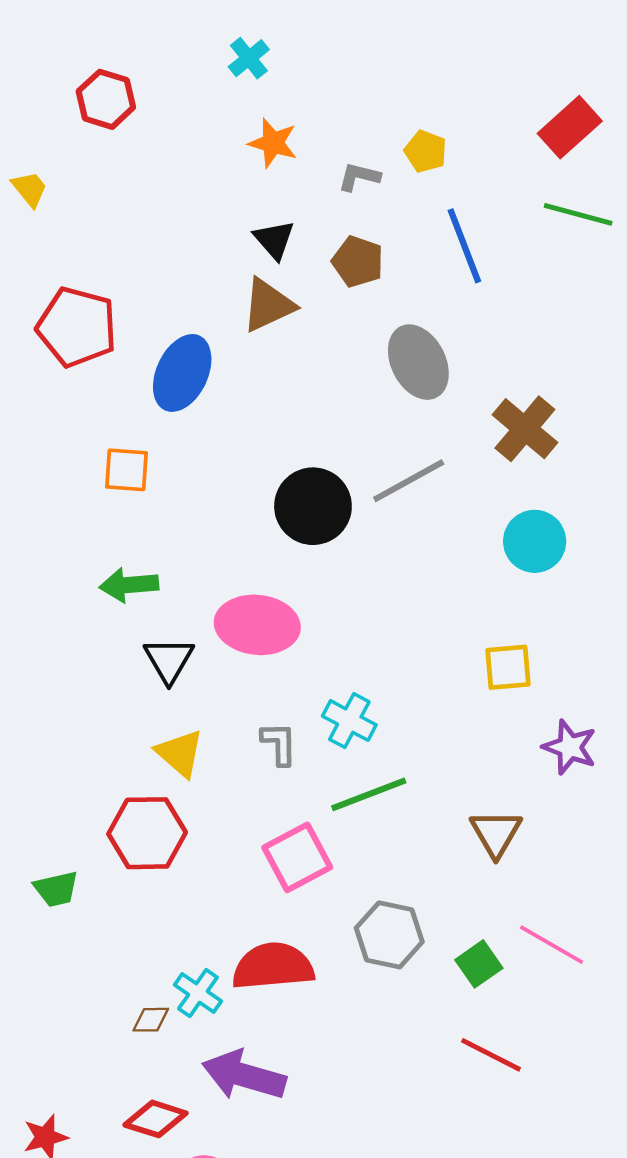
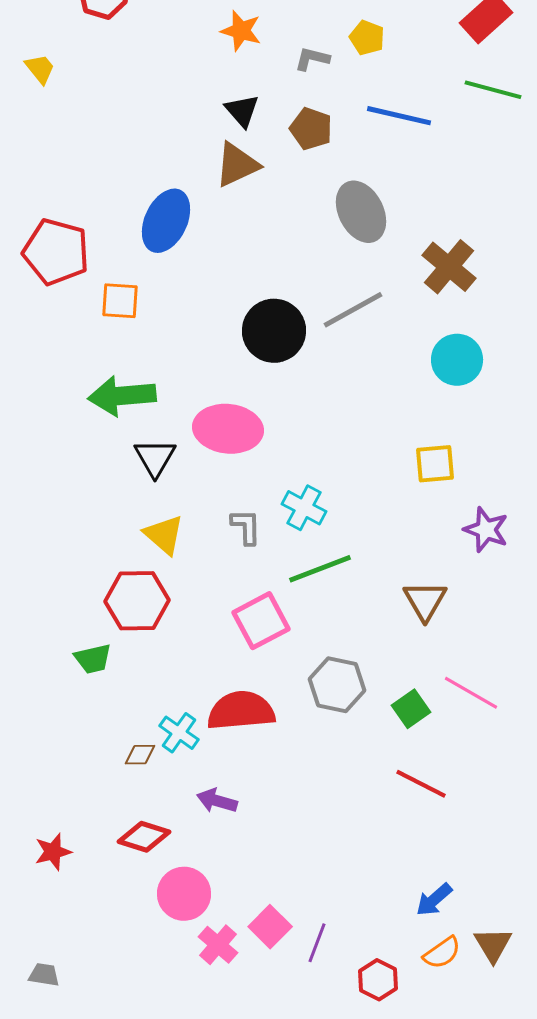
blue line: (464, 246) -> (399, 116), turned -56
red pentagon: (77, 327) -> (56, 252), moved
green arrow: (129, 585) -> (122, 396), size x1.4
green trapezoid: (56, 889) -> (93, 659), moved
purple arrow: (244, 1075) -> (217, 801), size x0.6

